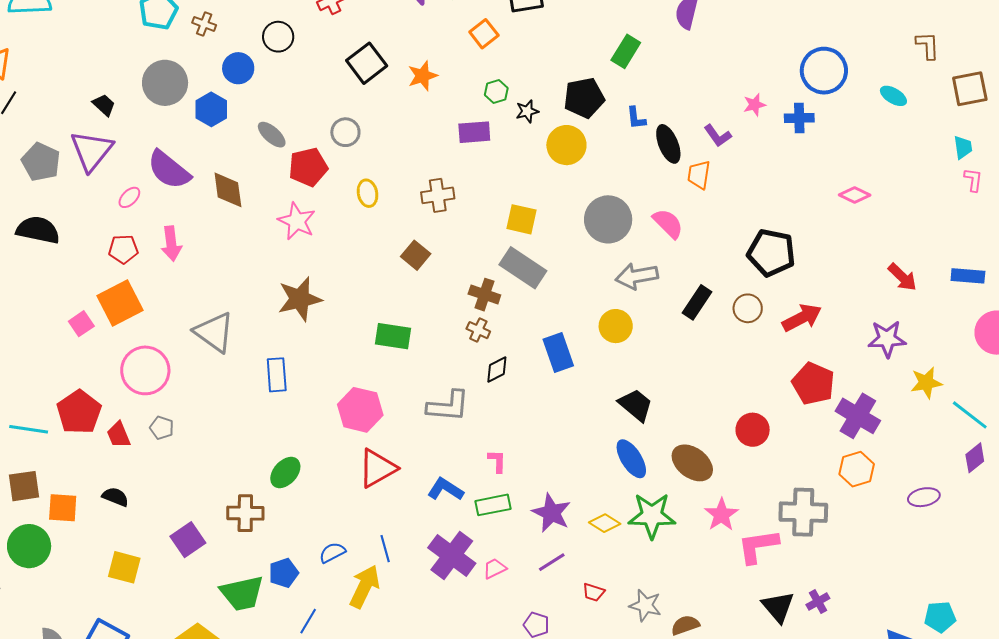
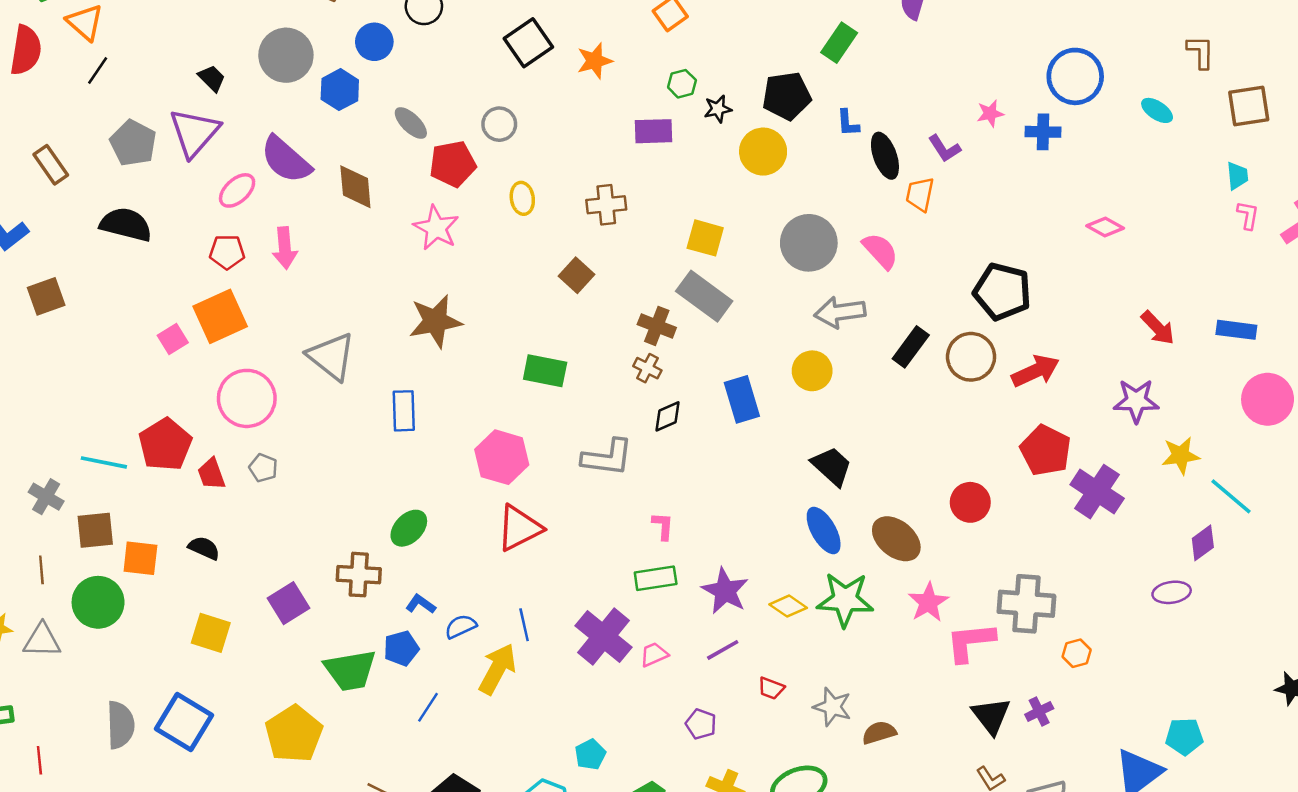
pink ellipse: (129, 197) -> (237, 190), size x1.4
brown circle: (748, 308) -> (971, 357), size x1.4
purple diamond: (975, 458) -> (1203, 543), moved
orange hexagon: (857, 469) -> (1077, 653), moved, size x0.7
blue L-shape: (445, 489) -> (421, 604), moved, size x0.7

